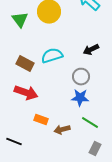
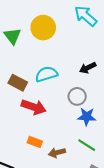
red arrow: (26, 93) -> (34, 107), moved
blue star: (80, 98) -> (87, 117), moved

